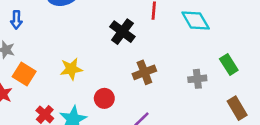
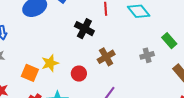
orange square: (24, 74) -> (30, 73), moved
red circle: (104, 98) -> (79, 74), moved

